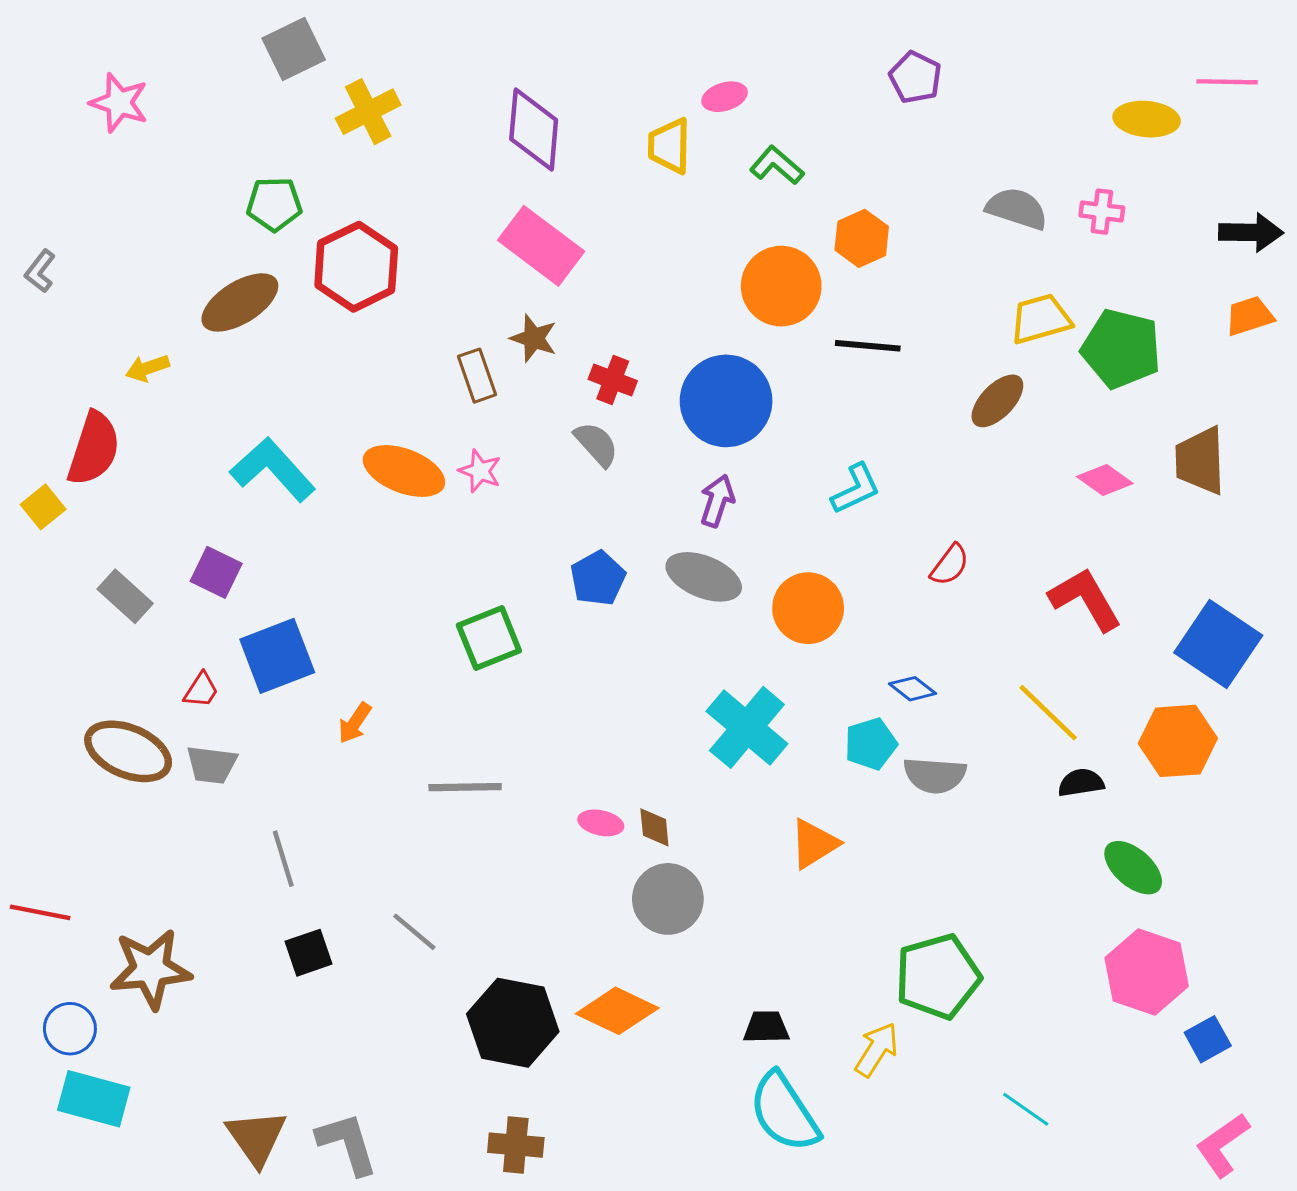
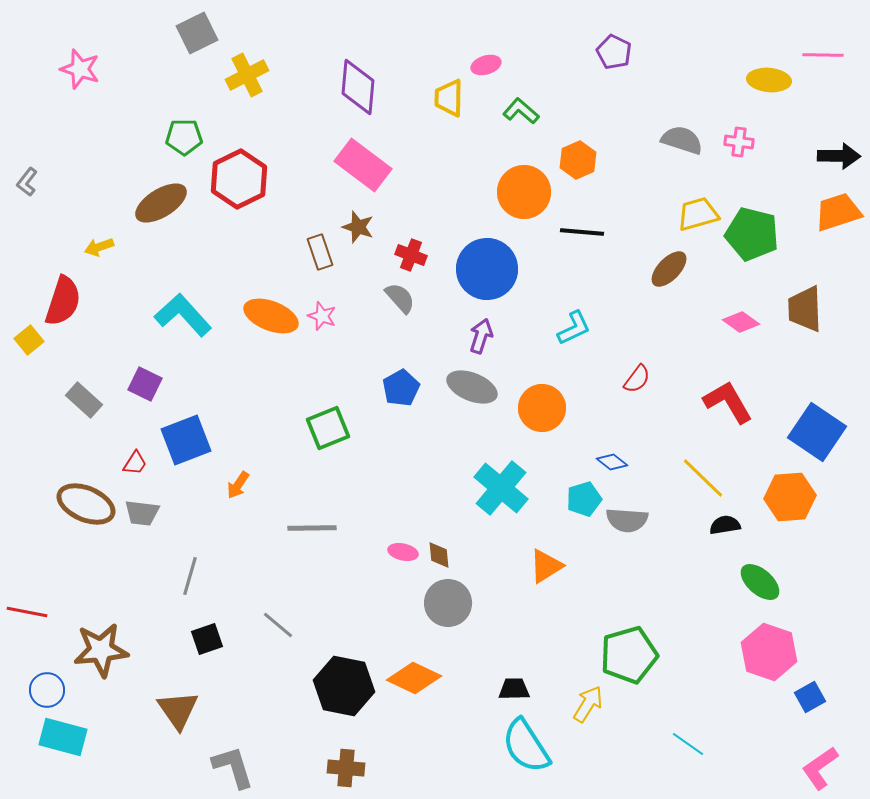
orange trapezoid: (1249, 316) -> (838, 212), size x1.4
gray line: (283, 859) -> (190, 576), turned 33
brown triangle: (256, 1138) -> (178, 710), moved

